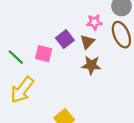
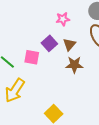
pink star: (94, 22) -> (63, 19), moved

